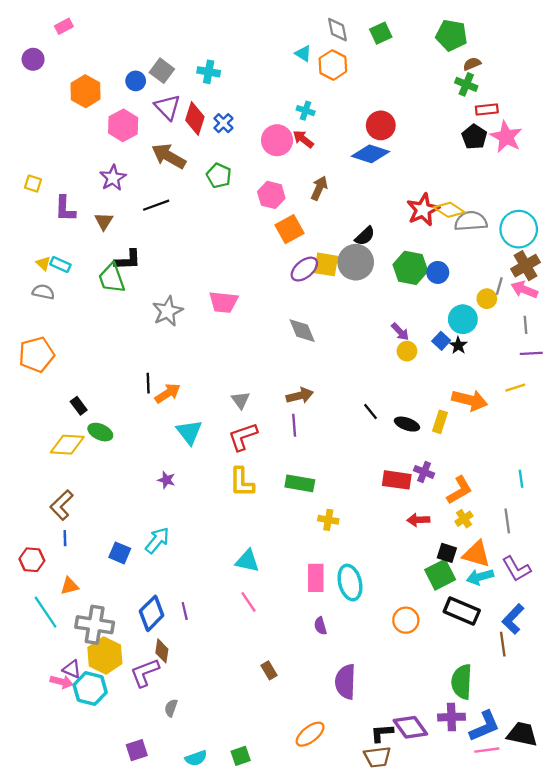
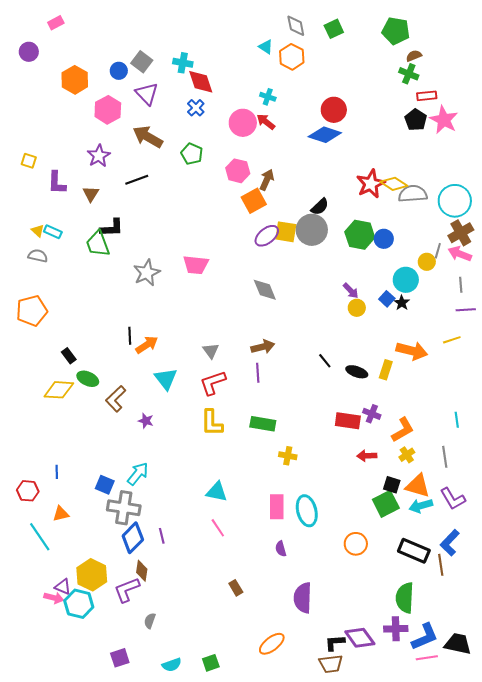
red diamond: (195, 119) -> (201, 82), moved, turned -36
brown arrow: (319, 188) -> (267, 180), moved
brown L-shape: (62, 505) -> (116, 399), moved
black rectangle: (462, 611) -> (414, 551), moved
gray cross: (95, 625) -> (124, 508), moved

